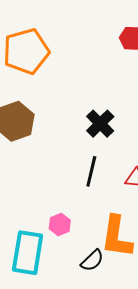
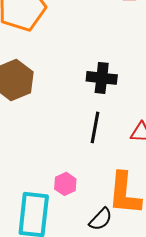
black cross: (100, 124) -> (102, 78), turned -36

